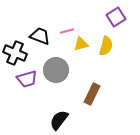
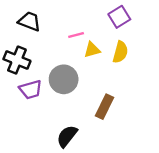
purple square: (116, 17) -> (119, 17), moved
black trapezoid: (40, 36) -> (29, 21), moved

